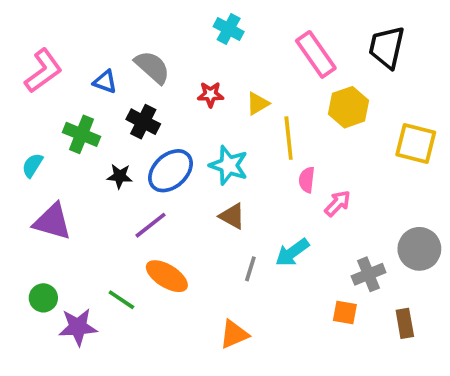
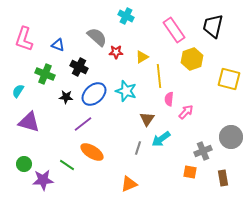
gray semicircle: (152, 67) -> (97, 37), moved
pink L-shape: (43, 71) -> (24, 39), turned 145
brown triangle: (232, 216) -> (147, 119), moved, turned 35

